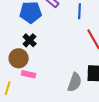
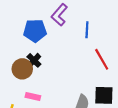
brown circle: (19, 58) -> (22, 69), moved

